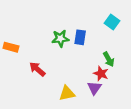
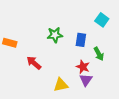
blue rectangle: (80, 37) -> (81, 40), moved
red star: (101, 74) -> (83, 67), moved

